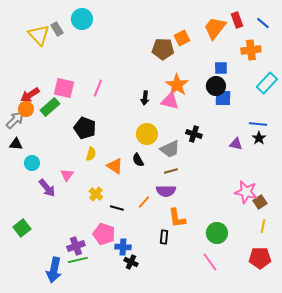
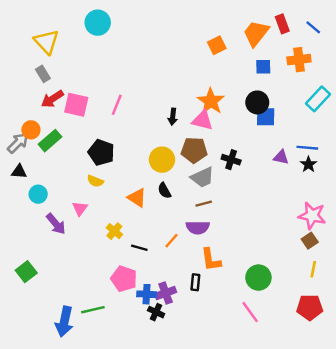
gray rectangle: (57, 29) -> (43, 74), moved
brown pentagon: (163, 49) -> (194, 150), moved
blue square: (221, 68) -> (263, 67), moved
red arrow: (30, 95) -> (52, 99), moved
green rectangle: (50, 107) -> (50, 141), moved
yellow circle: (147, 134) -> (162, 160), moved
purple triangle: (236, 144) -> (281, 157), moved
yellow semicircle: (91, 154) -> (95, 181), moved, turned 96
pink star: (246, 192) -> (312, 216), moved
purple cross: (76, 246) -> (166, 293), moved

